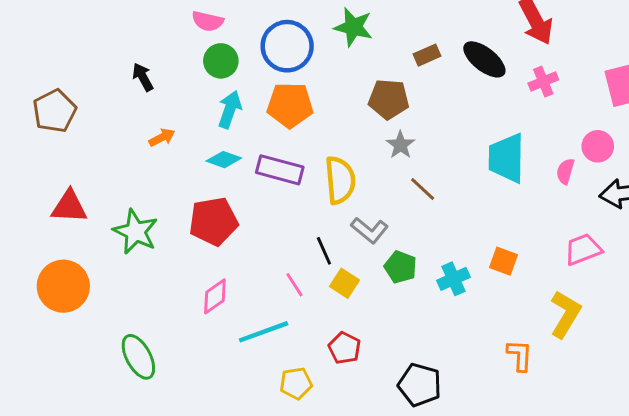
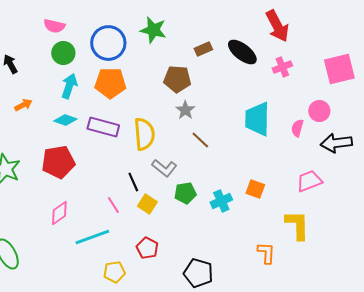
green pentagon: (400, 267) -> (185, 193), turned -30
yellow L-shape: (565, 314) -> (297, 225), turned -32

